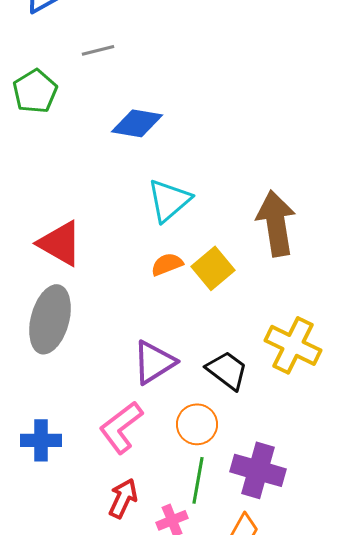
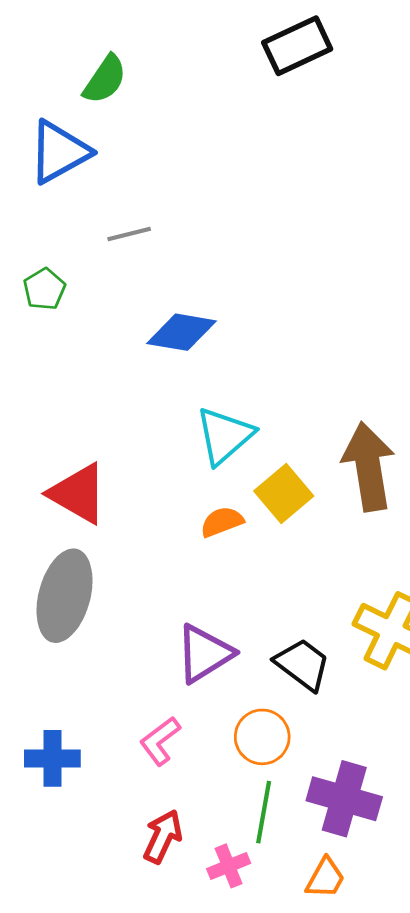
green pentagon: (35, 91) -> (44, 289), size x0.7
yellow square: (213, 268) -> (284, 494), moved
pink L-shape: (121, 427) -> (160, 741), size x0.7

